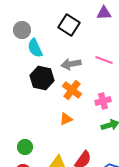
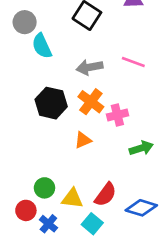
black hexagon: (42, 78) -> (51, 103), moved
pink cross: (103, 101) -> (117, 115), moved
green circle: (25, 147) -> (44, 188), moved

